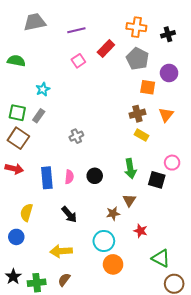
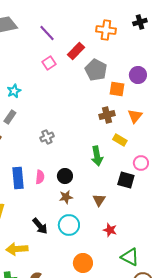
purple line: (76, 30) -> (47, 33), turned 60
black cross: (168, 34) -> (140, 22), moved
gray pentagon: (137, 59) -> (96, 70), moved
yellow rectangle: (142, 135) -> (120, 140), moved
green arrow: (130, 169) -> (97, 156), moved
brown star: (113, 213) -> (66, 197), moved
black arrow: (69, 215) -> (40, 226), moved
cyan circle: (104, 241) -> (69, 225), moved
yellow arrow: (61, 251) -> (17, 249), moved

